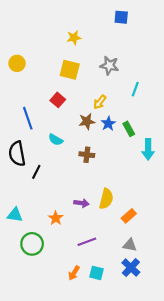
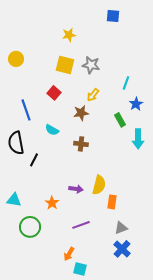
gray star: (109, 66) -> (91, 65), moved
blue star: (108, 124) -> (136, 104), moved
orange rectangle: (129, 216) -> (112, 202), moved, turned -40
gray triangle: (130, 245) -> (121, 228), turned -32
cyan square: (97, 273) -> (80, 269), moved

